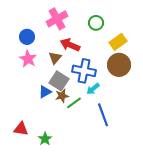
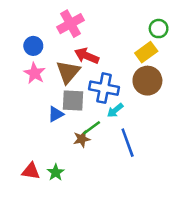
green circle: (96, 23) -> (159, 29), moved
brown triangle: (55, 58) -> (68, 72), size x1.5
gray square: (59, 81) -> (73, 100), turned -30
brown star: (62, 96) -> (82, 139), moved
red triangle: (21, 129) -> (31, 171), moved

